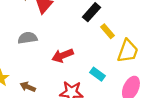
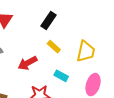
yellow rectangle: (107, 31) -> (54, 47), moved

